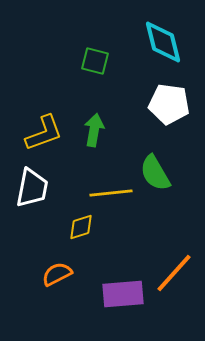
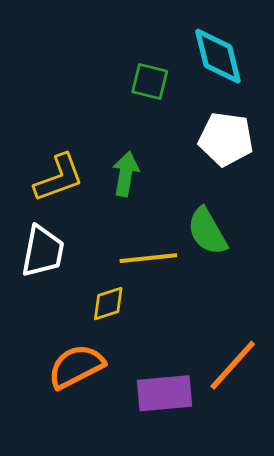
green square: (95, 61) -> (150, 82), moved
orange semicircle: (57, 274) -> (76, 366), size x1.4

